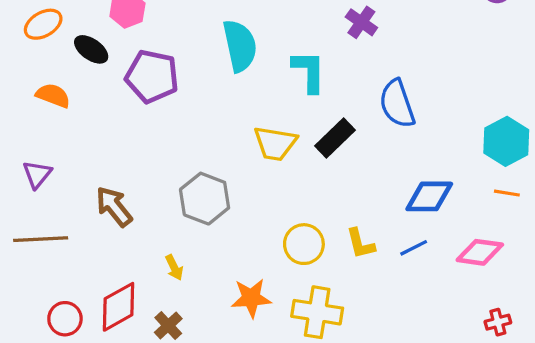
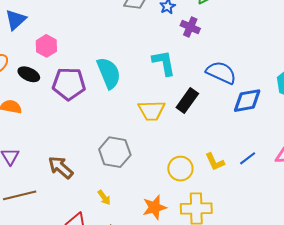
cyan semicircle: (240, 46) -> (109, 73), moved
blue semicircle: (397, 104) -> (221, 72), turned 144
blue diamond: (429, 196) -> (247, 101), moved

